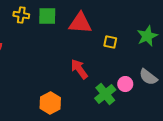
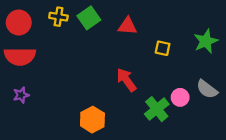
green square: (47, 16) -> (89, 18), turned -36
red triangle: (80, 23) -> (127, 26), size x0.7

